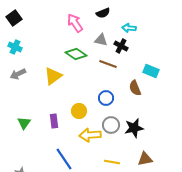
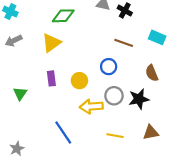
green diamond: (76, 54) -> (63, 16), moved, turned -35
brown line: (108, 64) -> (124, 43), moved
brown semicircle: (135, 88) -> (152, 73), moved
purple rectangle: (54, 121) -> (51, 78), moved

